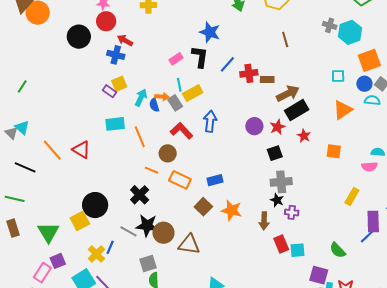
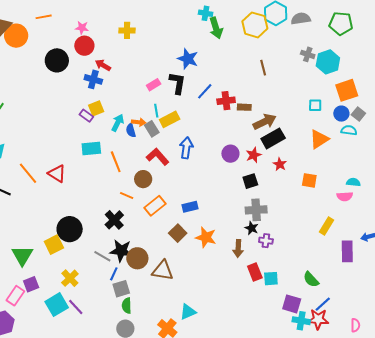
orange rectangle: (180, 180) -> (155, 206), turned -65
blue line: (368, 236) -> (323, 304), moved
blue line: (110, 247) -> (114, 274), moved

